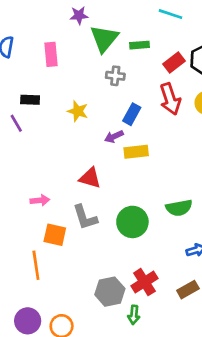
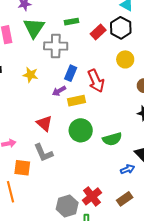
green triangle: (104, 39) -> (34, 28), moved
gray cross: (115, 76) -> (56, 46), size x1.6
red arrow: (170, 99) -> (96, 81), moved
red triangle: (90, 178) -> (44, 123), turned 30
green circle: (132, 222) -> (81, 130), moved

